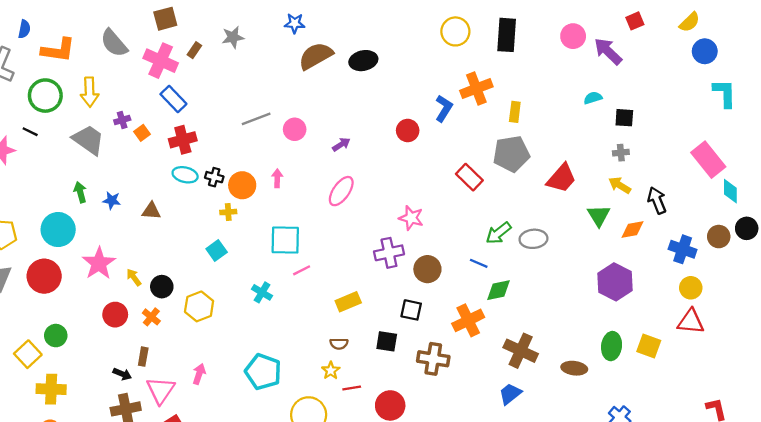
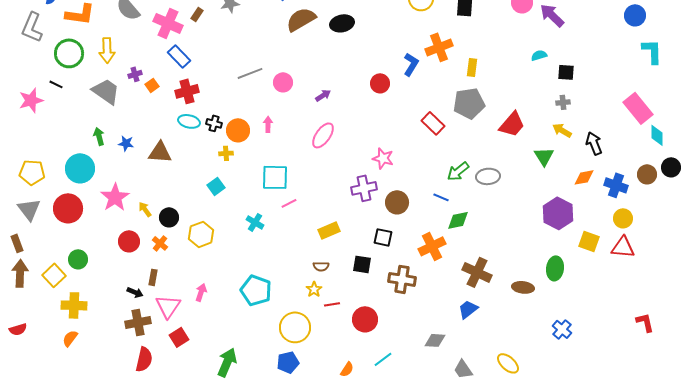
brown triangle: (151, 211) -> (160, 152), size x1.4
orange diamond: (632, 230) -> (584, 177), moved
yellow square: (649, 346) -> (589, 241), moved

